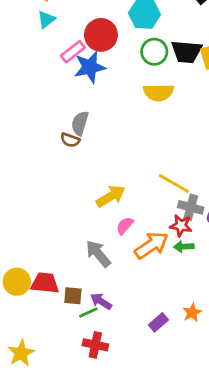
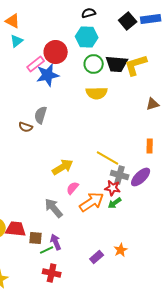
brown semicircle: (70, 140) -> (26, 127), moved
green arrow: (184, 247) -> (115, 203), turned -32
purple arrow: (101, 301) -> (56, 242), turned 35

